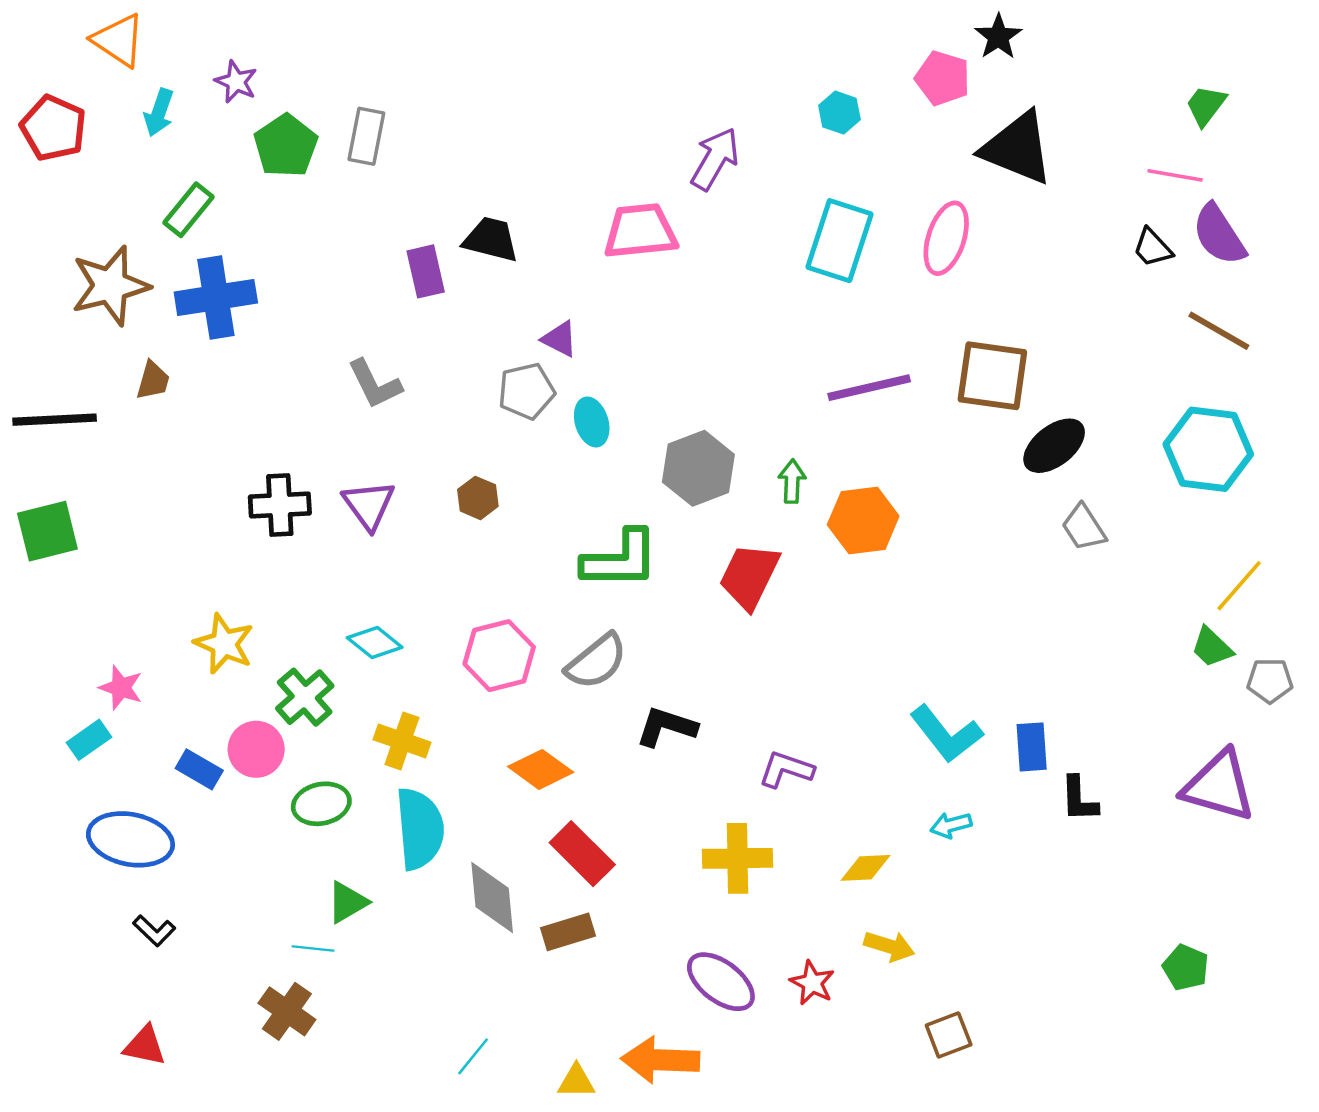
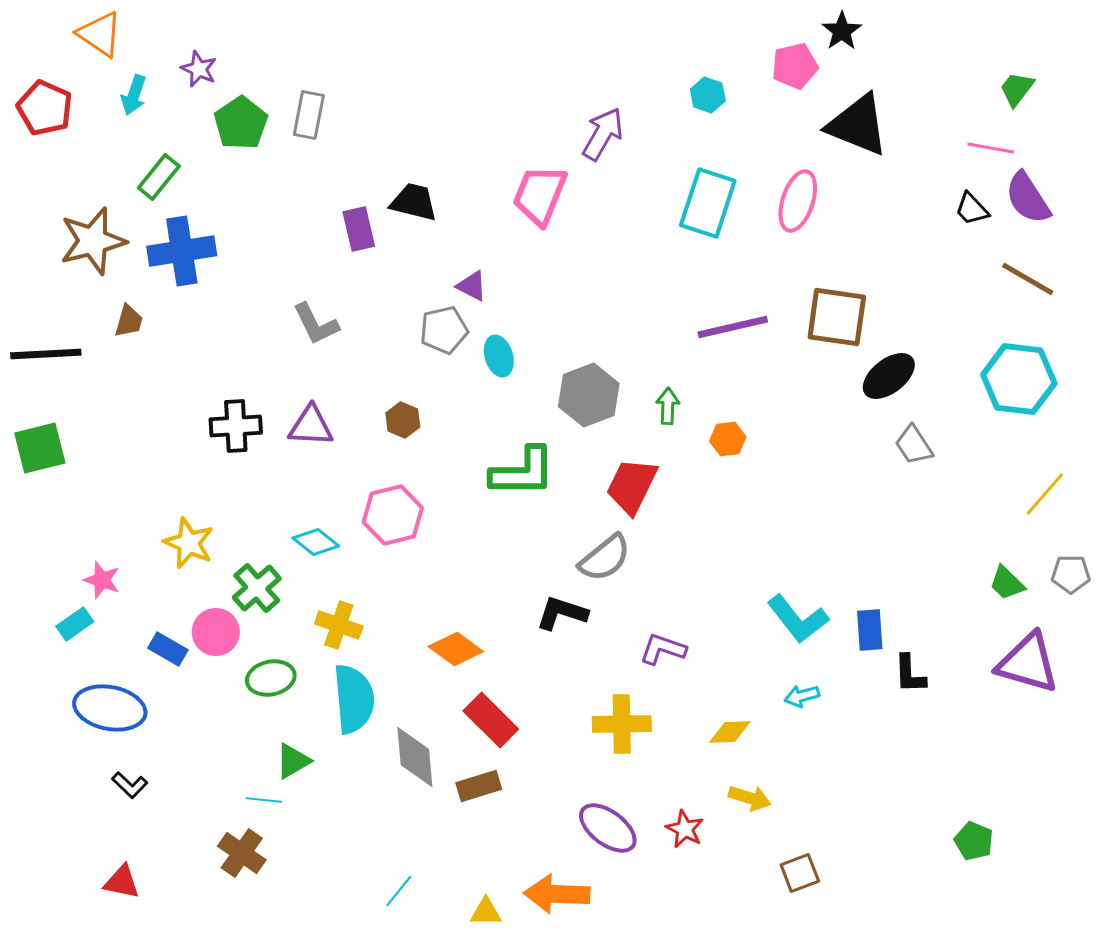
pink pentagon: (943, 78) -> (795, 66), turned -30
pink trapezoid: (640, 231) -> (540, 195), turned -62
purple triangle: (369, 505) -> (311, 426), turned -51
orange hexagon: (863, 520) -> (728, 439), size x0.6
green trapezoid: (1212, 647) -> (1007, 583), moved
pink hexagon: (499, 656) -> (393, 515), moved
gray semicircle: (596, 662) -> (605, 558), moved
green pentagon: (1186, 967) -> (974, 841), moved

